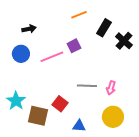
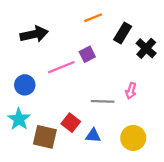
black arrow: (29, 29) -> (34, 34), size x1.6
blue circle: (21, 54) -> (25, 85), moved
pink arrow: (111, 88) -> (131, 91), moved
blue triangle: (79, 126) -> (93, 136), moved

